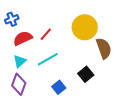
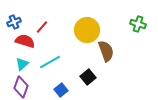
red line: (46, 34) -> (42, 27), moved
red semicircle: (23, 38) -> (25, 41), turned 42

